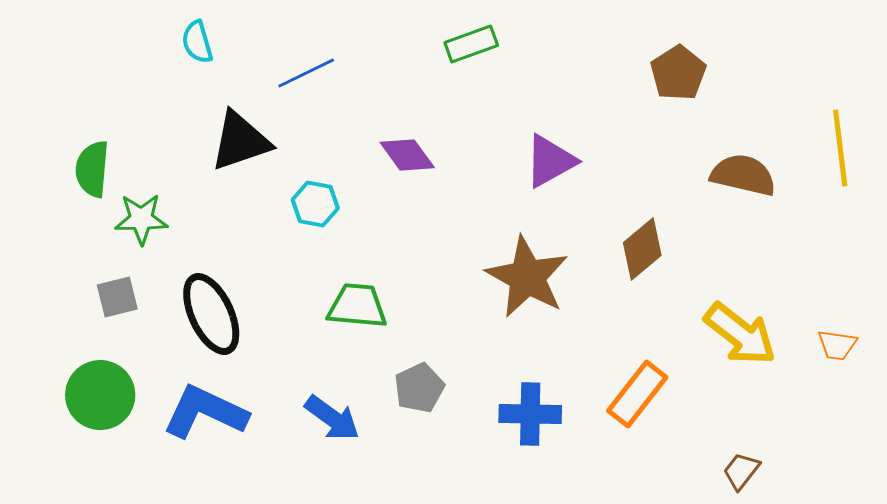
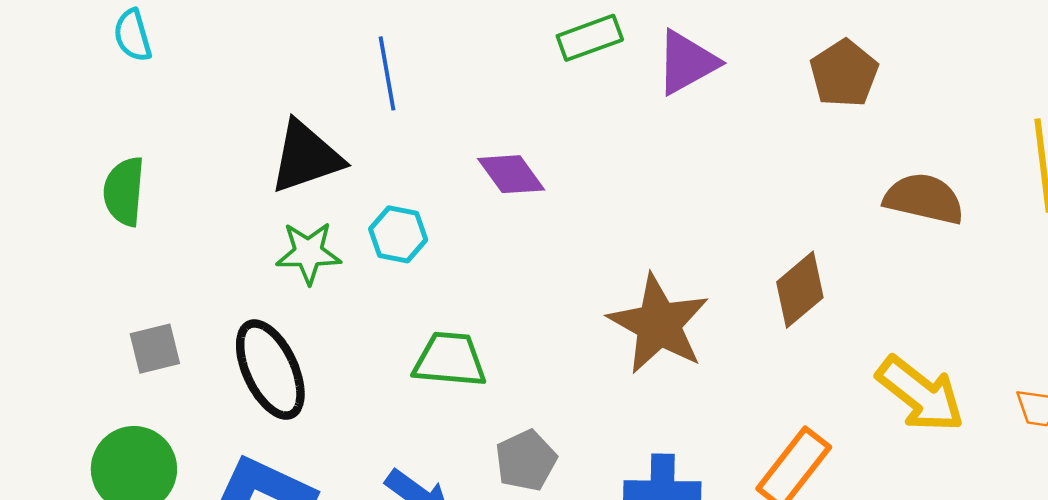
cyan semicircle: (197, 42) -> (133, 35), moved
blue line: (306, 73) -> (387, 73), turned -74
purple triangle: (550, 161) -> (687, 62), moved
green star: (141, 219) -> (308, 253), moved

